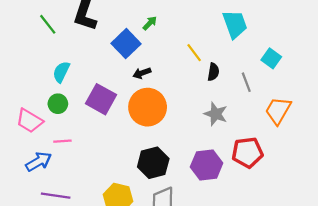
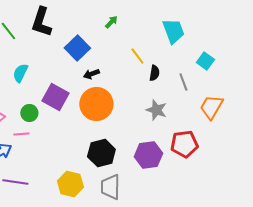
green arrow: (150, 23) -> (111, 22), moved
green circle: (58, 104) -> (29, 113), moved

